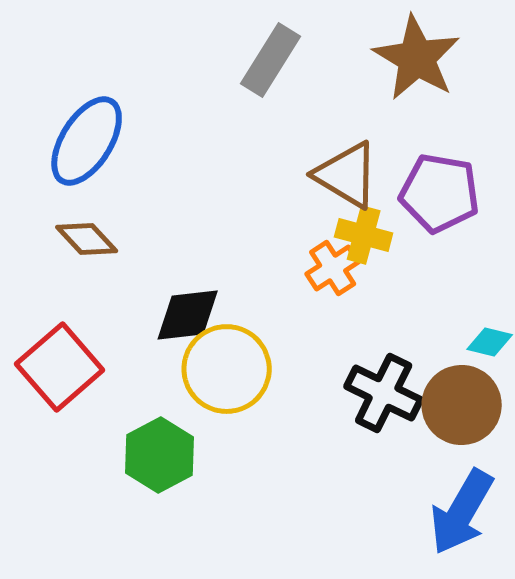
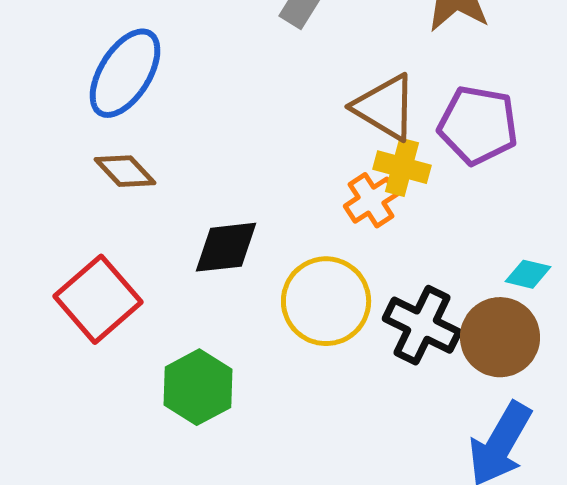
yellow circle: (227, 369) -> (326, 301), moved

